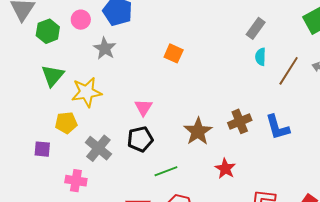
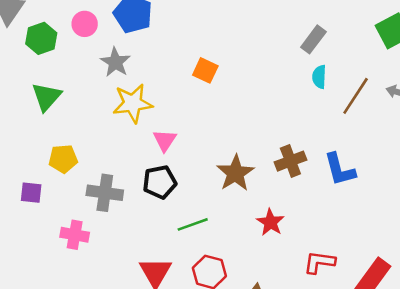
yellow star: (86, 92) -> (133, 103), moved
gray cross: (98, 148) -> (105, 193), turned -32

